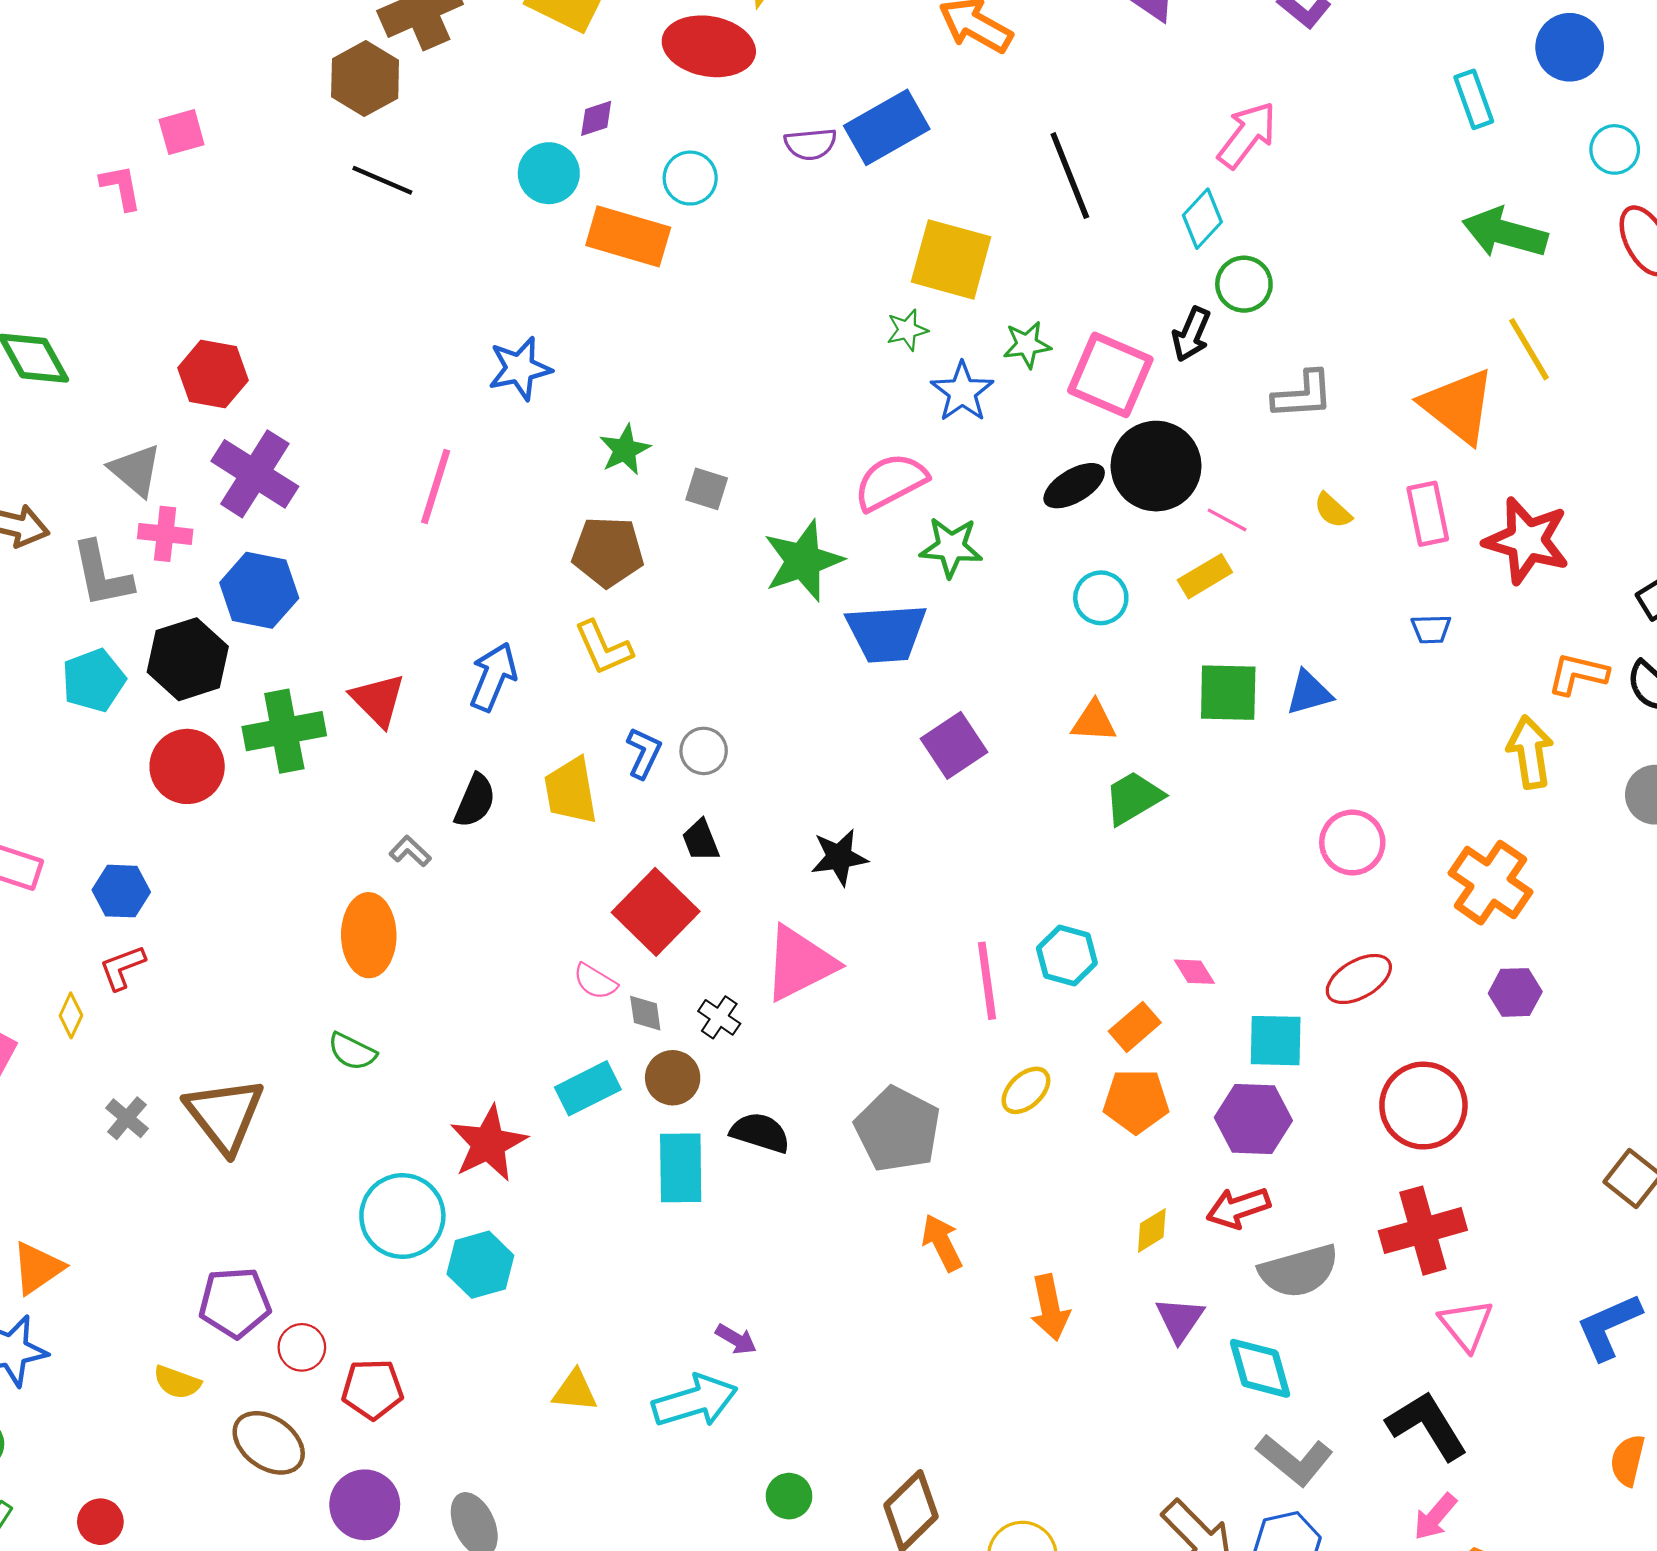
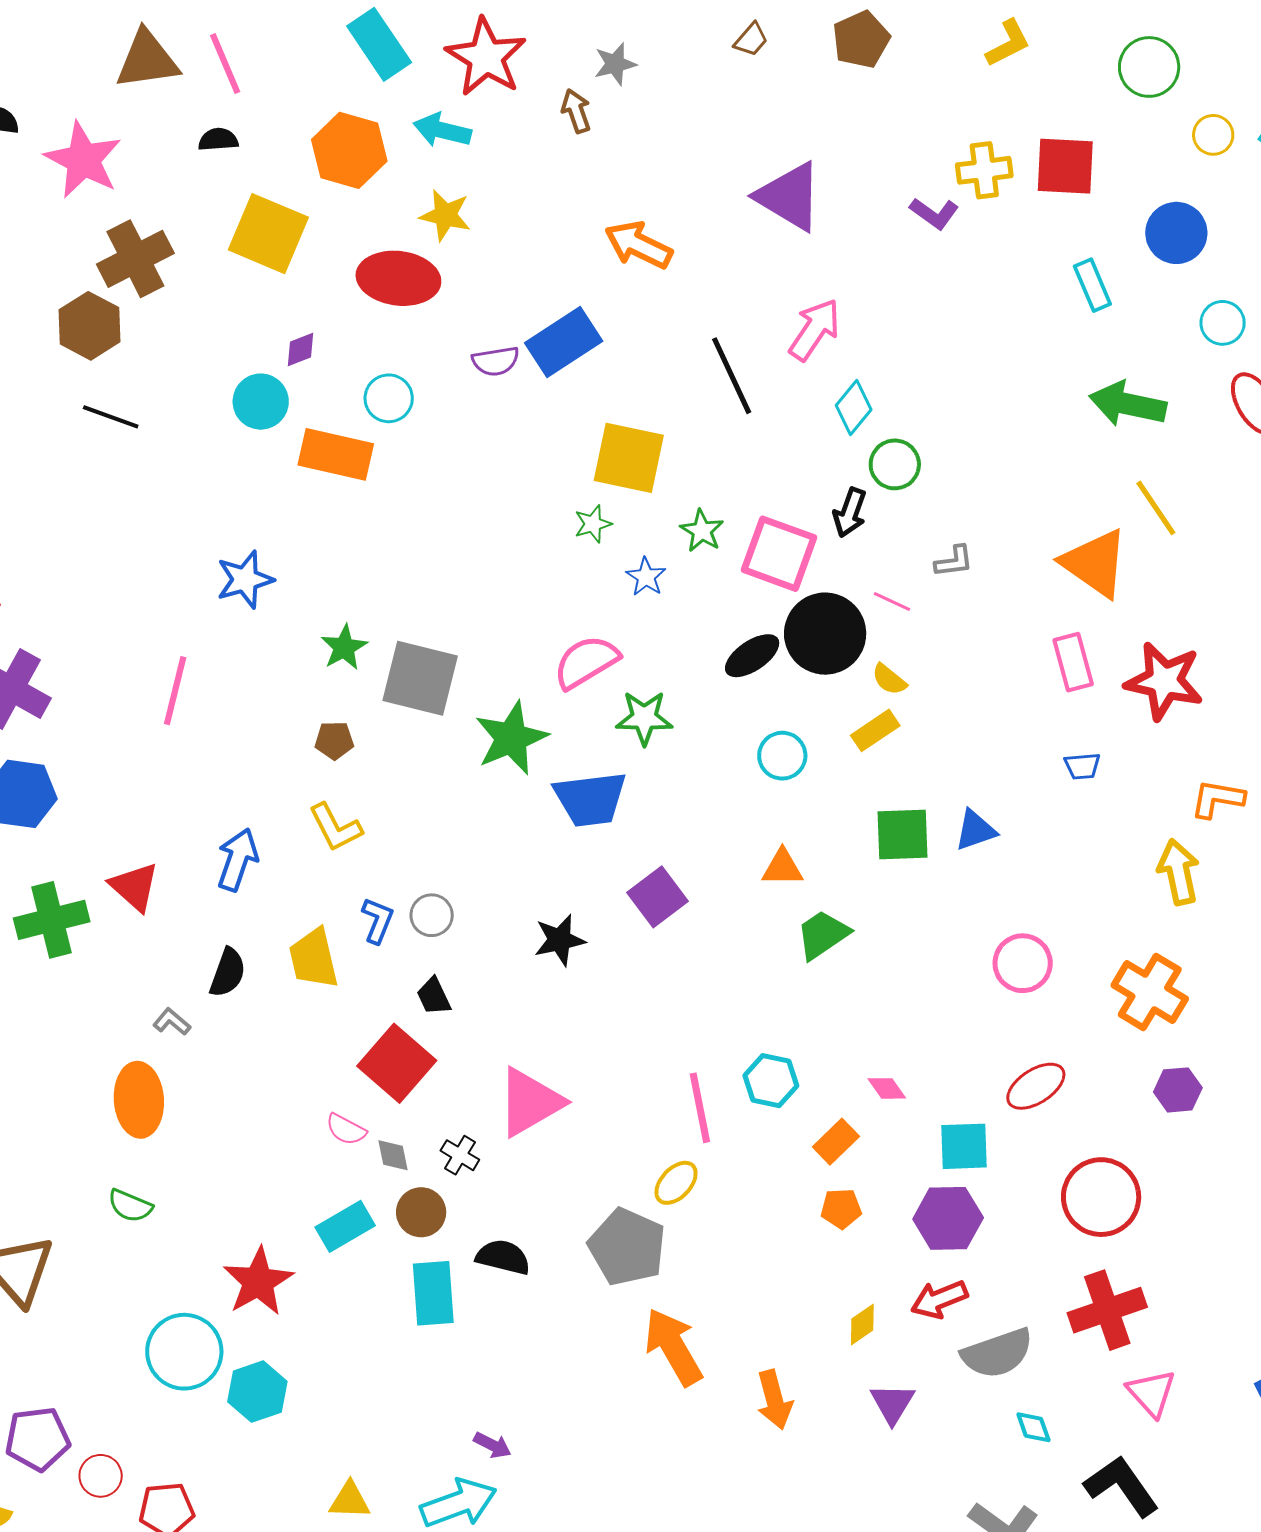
pink arrow: (1247, 135) -> (815, 330), moved
green star: (1027, 345) -> (702, 531), turned -30
blue star: (962, 392) -> (646, 577), size x0.7
gray L-shape: (1303, 395) -> (954, 561), size x0.7
gray square: (707, 489) -> (420, 678), size x2.0
yellow semicircle: (1333, 511) -> (889, 679), moved
pink line: (1227, 520) -> (892, 601), moved
brown pentagon: (608, 552) -> (334, 740), size x0.6
black star: (839, 857) -> (560, 940), moved
yellow ellipse: (1026, 1090) -> (676, 1183), moved
orange pentagon: (1136, 1101) -> (841, 1209), size x0.7
orange arrow: (942, 1243) -> (673, 1347), size x1.5
cyan diamond: (1260, 1368) -> (1033, 1427), moved, size x0.6

